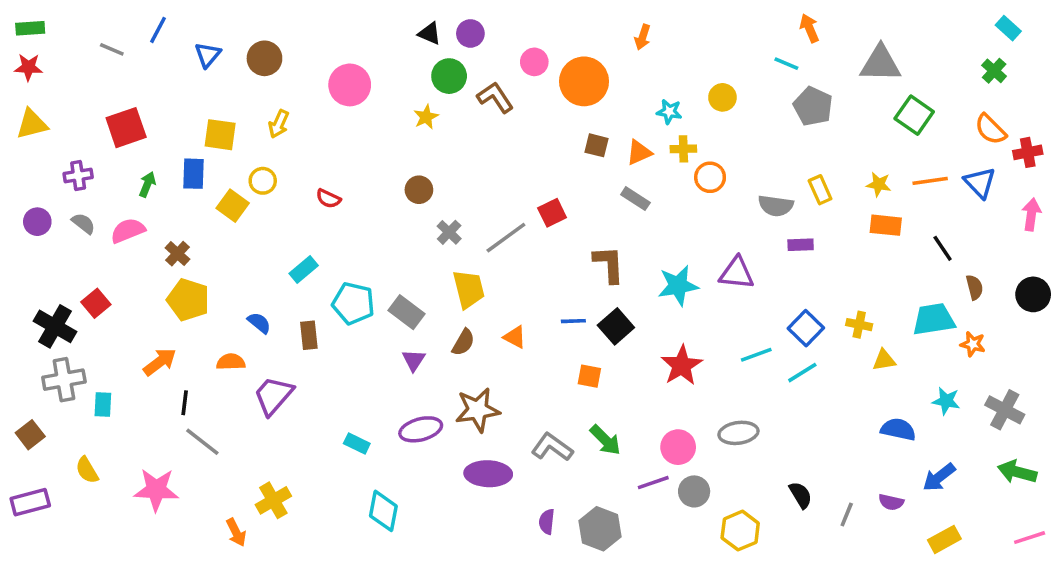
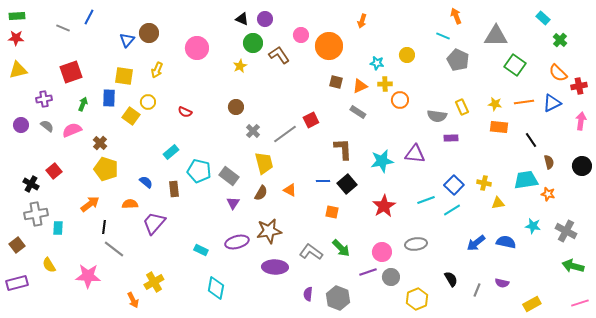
cyan rectangle: (1008, 28) -> (543, 18), moved
blue triangle: (208, 55) -> (127, 40), moved
blue triangle: (980, 183) -> (552, 103), turned 48
black cross: (55, 326) -> (31, 184), size x0.7
blue arrow: (939, 477) -> (476, 243), moved

